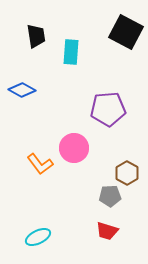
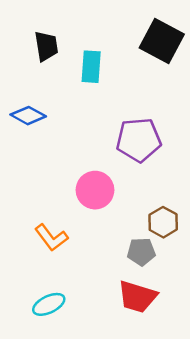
orange L-shape: (40, 164) -> (51, 238), moved
red trapezoid: (107, 231) -> (137, 297), size x1.4

